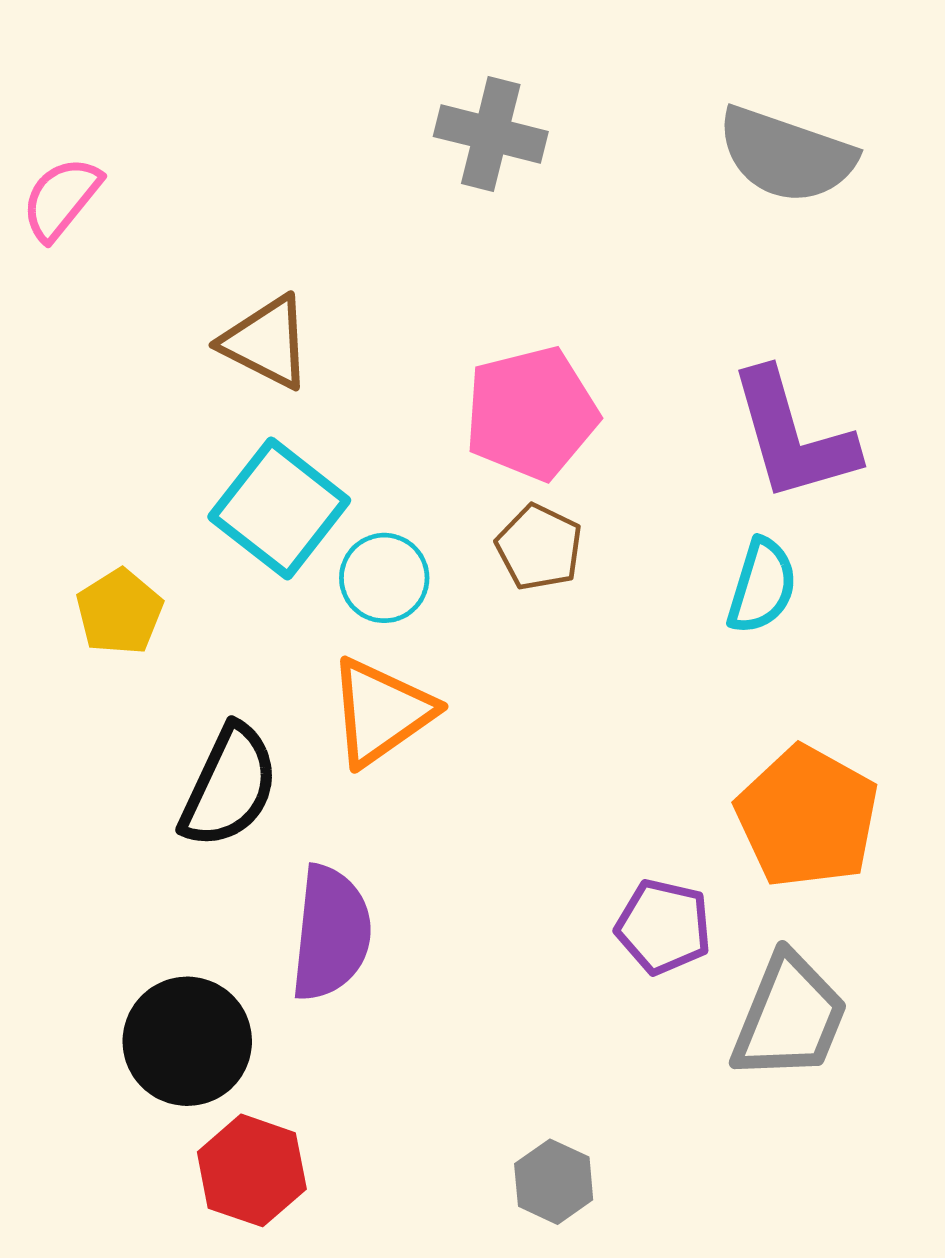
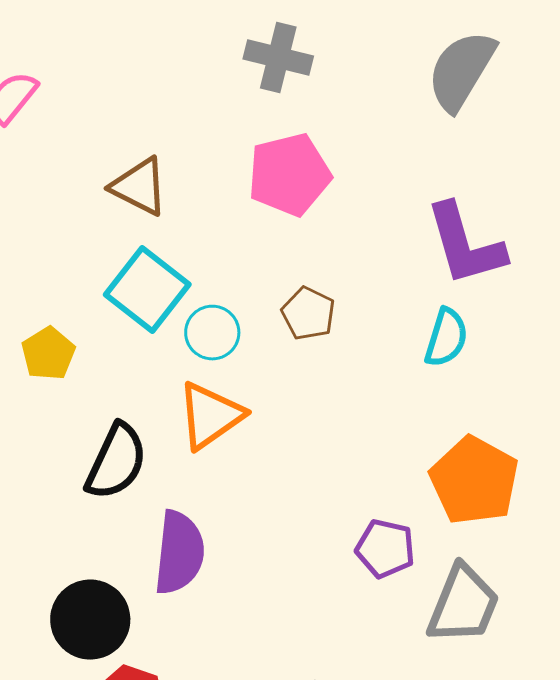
gray semicircle: (786, 155) -> (461, 71), turned 102
pink pentagon: (531, 413) -> (289, 175), moved

